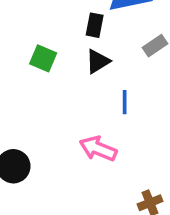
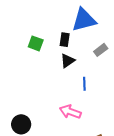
green square: (43, 58) -> (36, 43), moved

